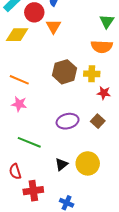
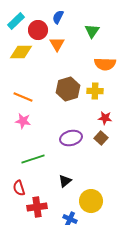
green triangle: (107, 21) -> (92, 31), moved
red star: (104, 93) -> (105, 118), moved
green line: (29, 142) -> (33, 159), turned -40
yellow circle: (88, 163) -> (91, 201), moved

